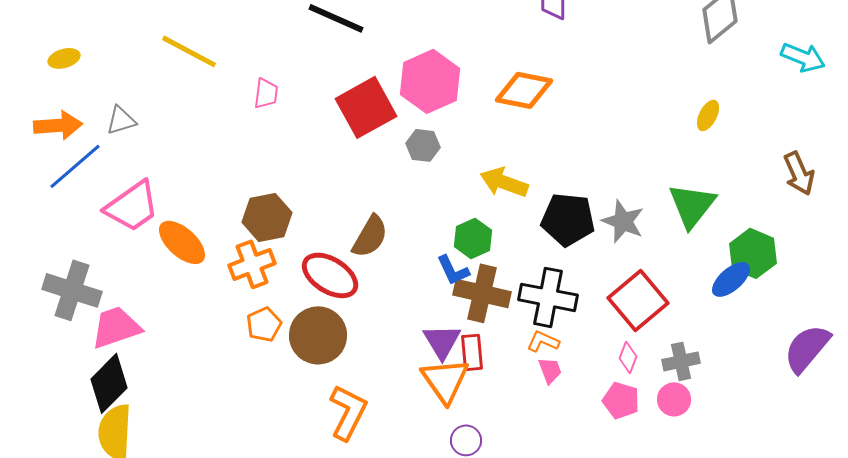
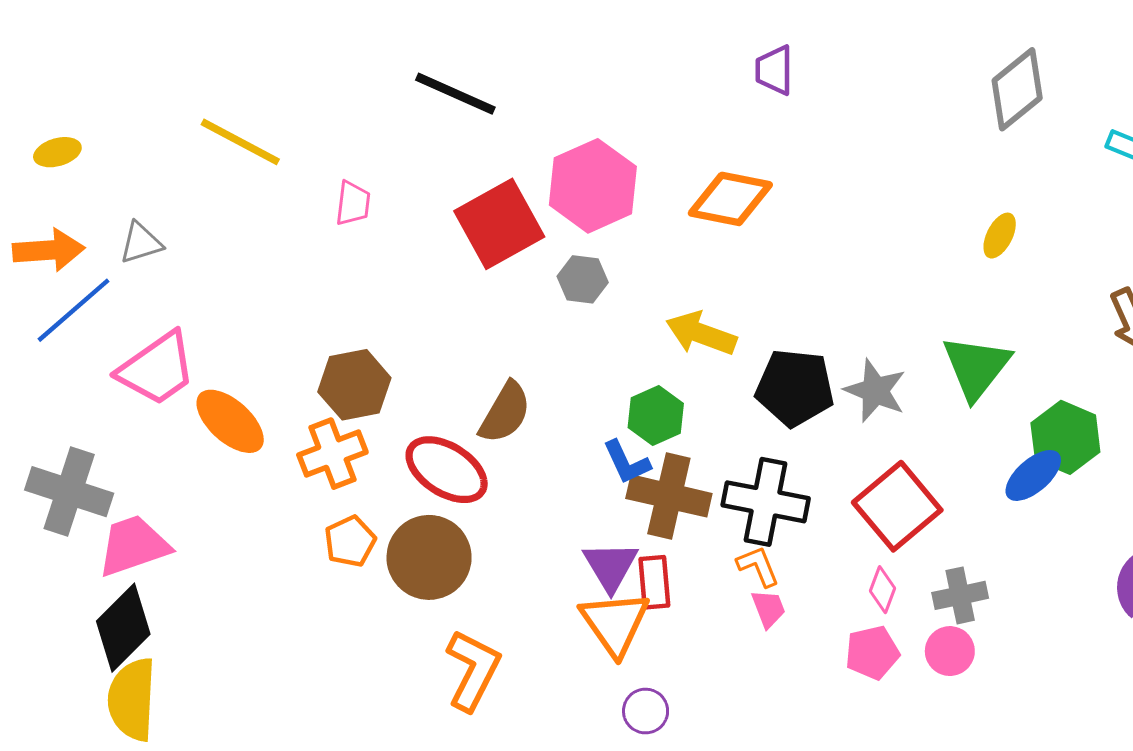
orange L-shape: (543, 341) -> (758, 566), turned 44
pink pentagon: (621, 400) -> (872, 653), turned -30

